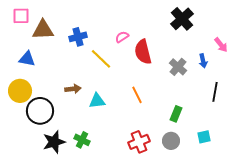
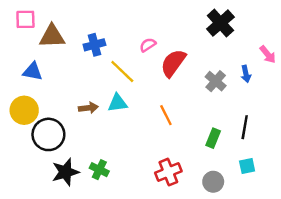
red semicircle: (143, 52) -> (173, 63), turned 50
black line: (215, 92) -> (245, 127), moved
cyan triangle: (97, 101) -> (117, 103), moved
gray circle: (171, 141) -> (213, 182), moved

